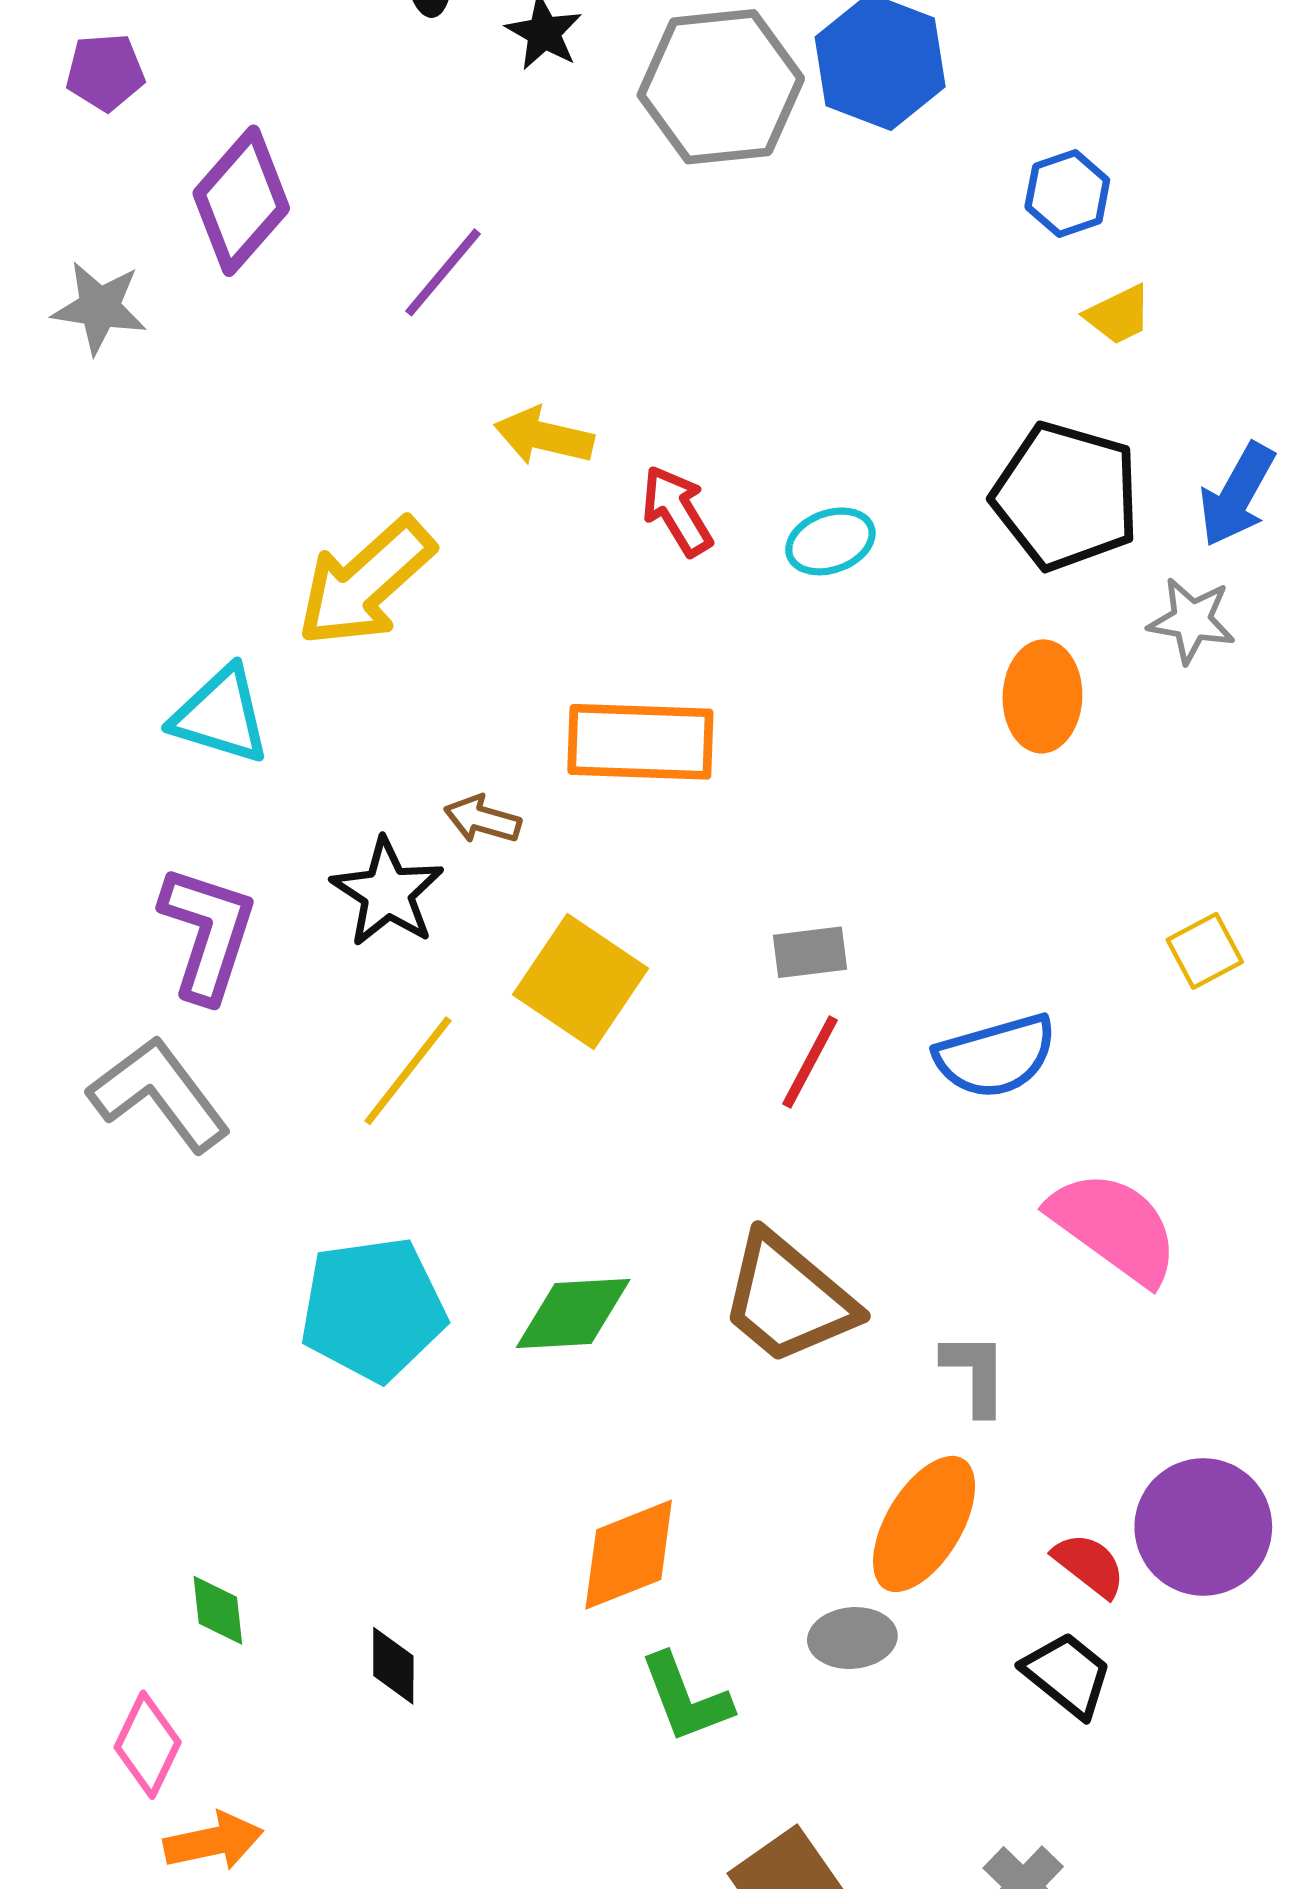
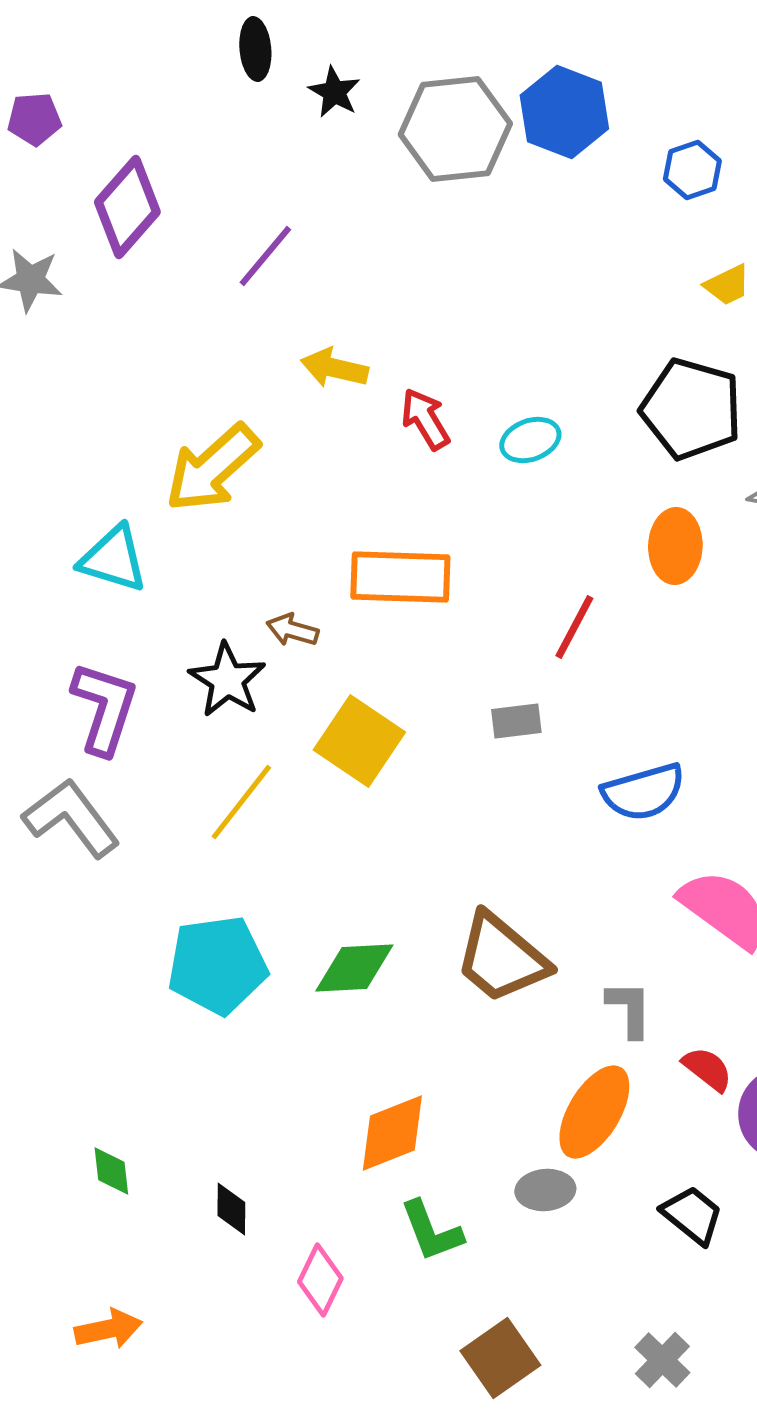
blue hexagon: (1067, 193) -> (692, 170), moved
red line: (810, 1062) -> (574, 627), moved
red semicircle: (1089, 1565) -> (707, 1069), moved
pink diamond: (148, 1745) -> (320, 1280), moved

